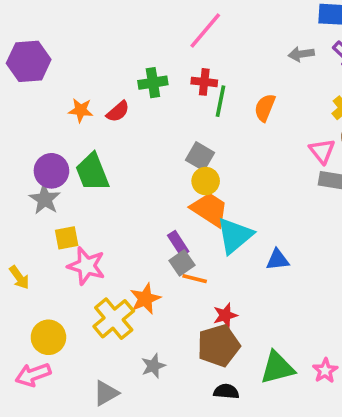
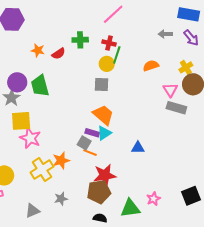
orange semicircle: (265, 108) -> (151, 66), moved, turned 42
gray square: (200, 156) -> (101, 84), turned -35
yellow circle: (206, 181) -> (107, 64), moved
cyan triangle: (235, 236) -> (104, 133), moved, size x0.7
yellow square: (67, 238) -> (21, 121), size x1.5
purple rectangle: (178, 243) -> (92, 133), moved, turned -48
gray square: (182, 263) -> (84, 143), turned -32
red star: (225, 315) -> (105, 175), size x1.6
pink star: (325, 371) -> (153, 199), moved

